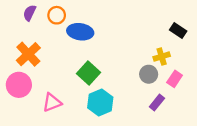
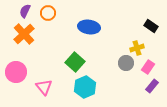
blue ellipse: (80, 32) -> (89, 27), moved
orange cross: (28, 54) -> (24, 34), moved
pink triangle: (52, 103) -> (44, 87), turned -48
purple rectangle: (157, 103) -> (152, 86), moved

